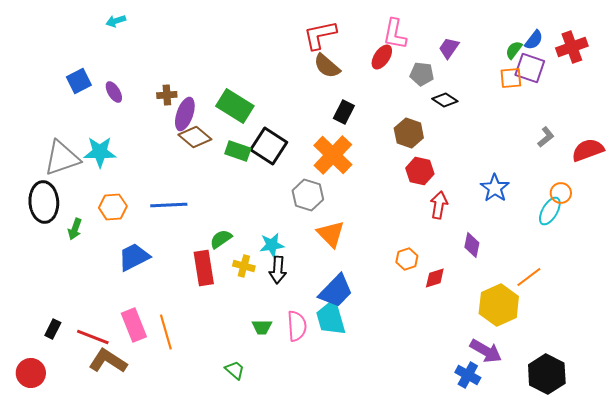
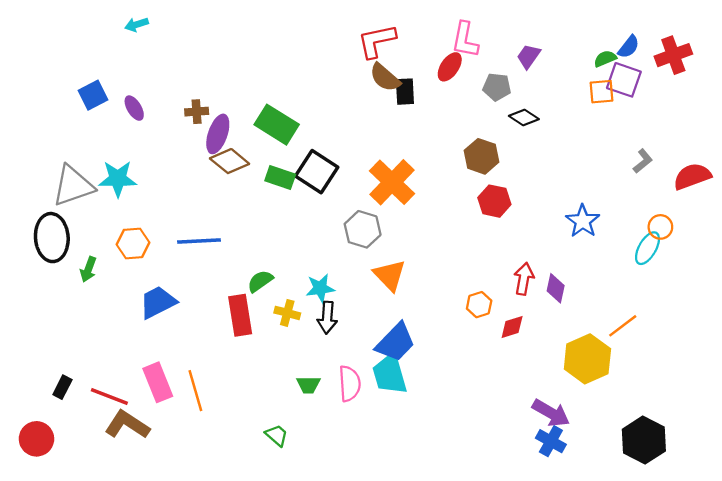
green semicircle: (514, 50) -> (605, 59), turned 30
black rectangle: (344, 112) -> (405, 92), moved, turned -30
red arrow: (439, 205) -> (524, 279), moved
purple arrow: (486, 351) -> (551, 413), moved

